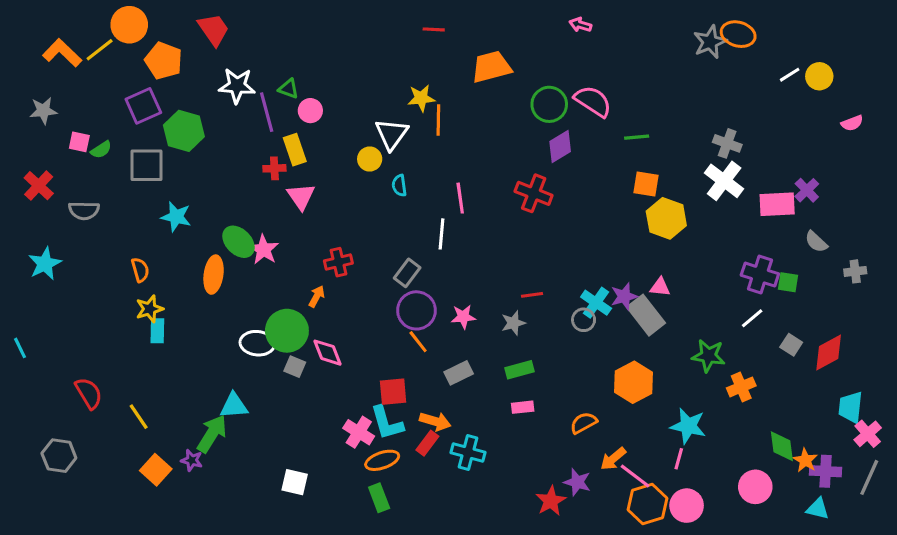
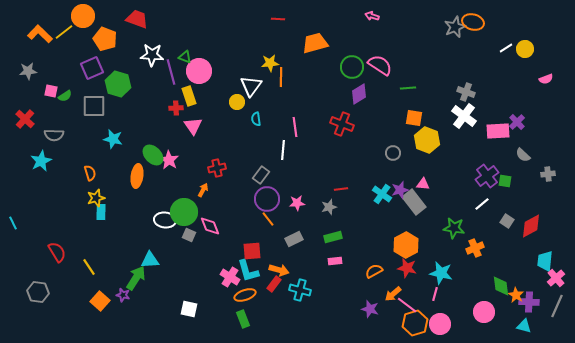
red trapezoid: (214, 29) -> (137, 19), turned -35
pink circle: (310, 111) -> (199, 71), size x1.6
cyan star: (45, 264) -> (41, 161), moved
purple cross: (760, 275) -> (487, 176), turned 35
gray circle: (584, 320) -> (393, 153), moved
red star: (551, 501) -> (407, 268), moved, turned -30

